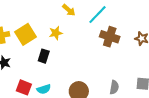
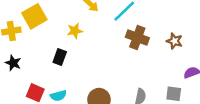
yellow square: (26, 34) -> (34, 16), moved

